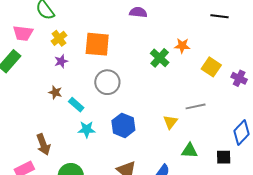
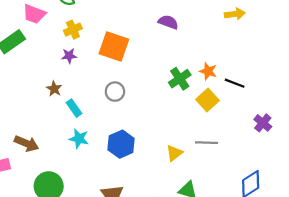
black line: (220, 16) -> (235, 83), moved
yellow square: (211, 67) -> (207, 100), moved
gray circle: (107, 82) -> (115, 92), size x0.7
brown arrow: (43, 144) -> (27, 144), turned -60

